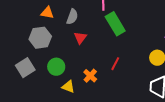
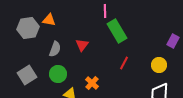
gray semicircle: (72, 17) -> (55, 49), moved
gray hexagon: (40, 38) -> (28, 28), moved
red line: (115, 64) -> (124, 63), moved

